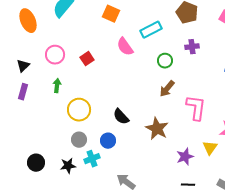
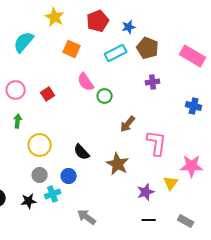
cyan rectangle: (151, 30) -> (116, 53), moved
green circle: (165, 61) -> (105, 96), moved

